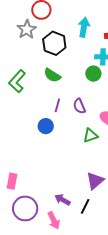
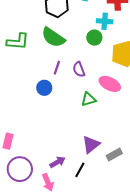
green semicircle: (52, 75) -> (53, 37), size x1.4
green L-shape: (17, 81) -> (18, 42), turned -130
purple arrow: (62, 200) -> (57, 162), turned 119

